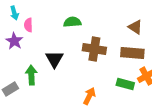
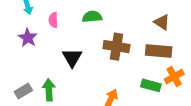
pink semicircle: (28, 25) -> (53, 20), moved
green arrow: (31, 75) -> (49, 90), moved

